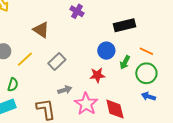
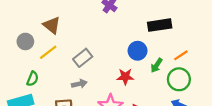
brown triangle: (41, 30) -> (52, 25), moved
orange line: (146, 51) -> (181, 55), turned -64
gray arrow: (65, 90) -> (79, 84), moved

